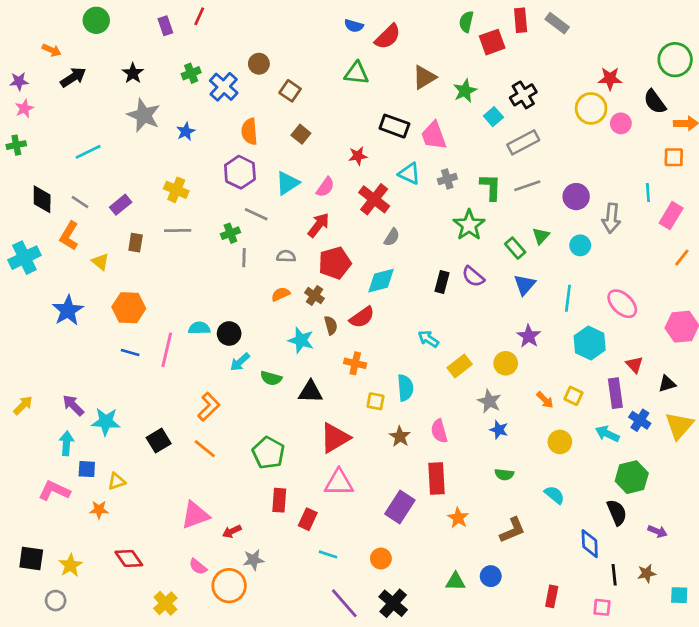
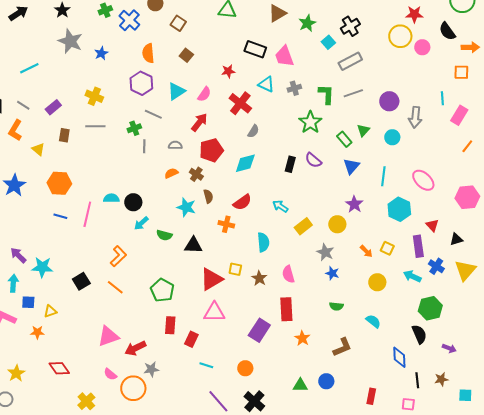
red semicircle: (362, 317) -> (242, 202), moved
yellow square: (376, 401) -> (235, 269), moved
red arrow: (232, 531) -> (135, 348), size x1.5

